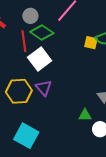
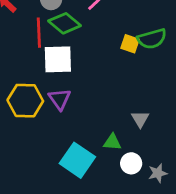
white square: (40, 59) -> (58, 59), turned 30
cyan square: (26, 136) -> (77, 160), moved

